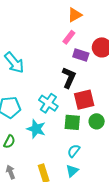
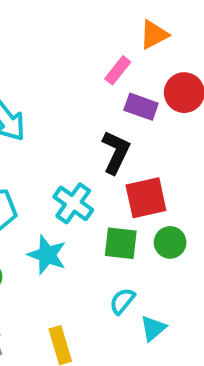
orange triangle: (75, 15) -> (154, 35), moved
cyan triangle: (72, 171) -> (153, 328), moved

